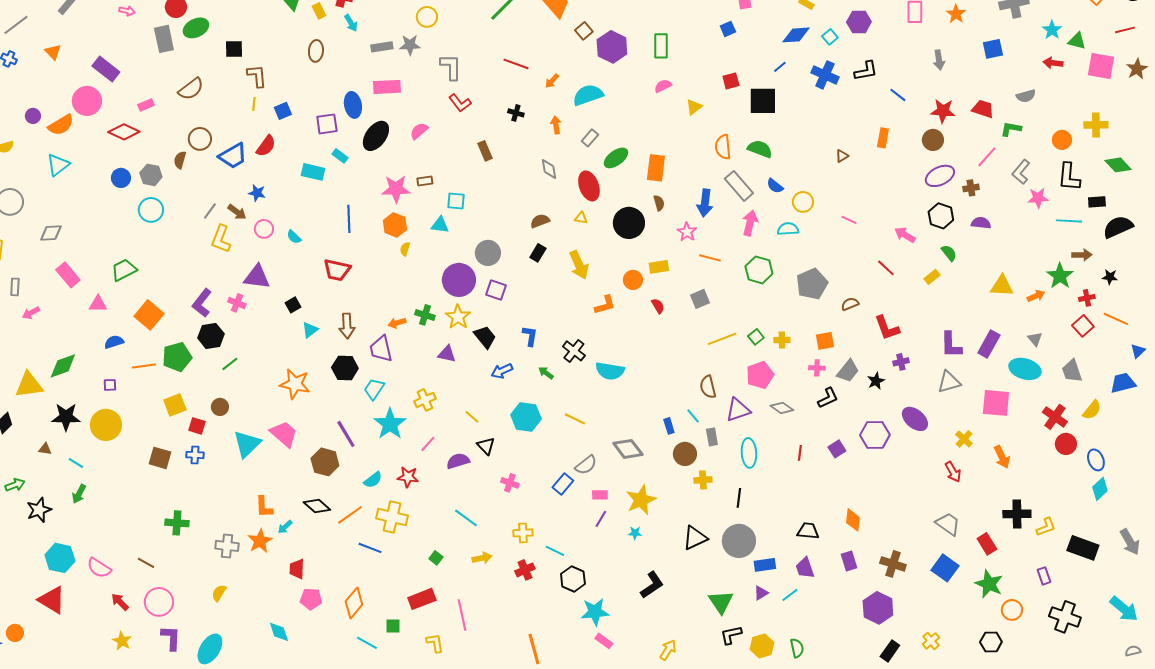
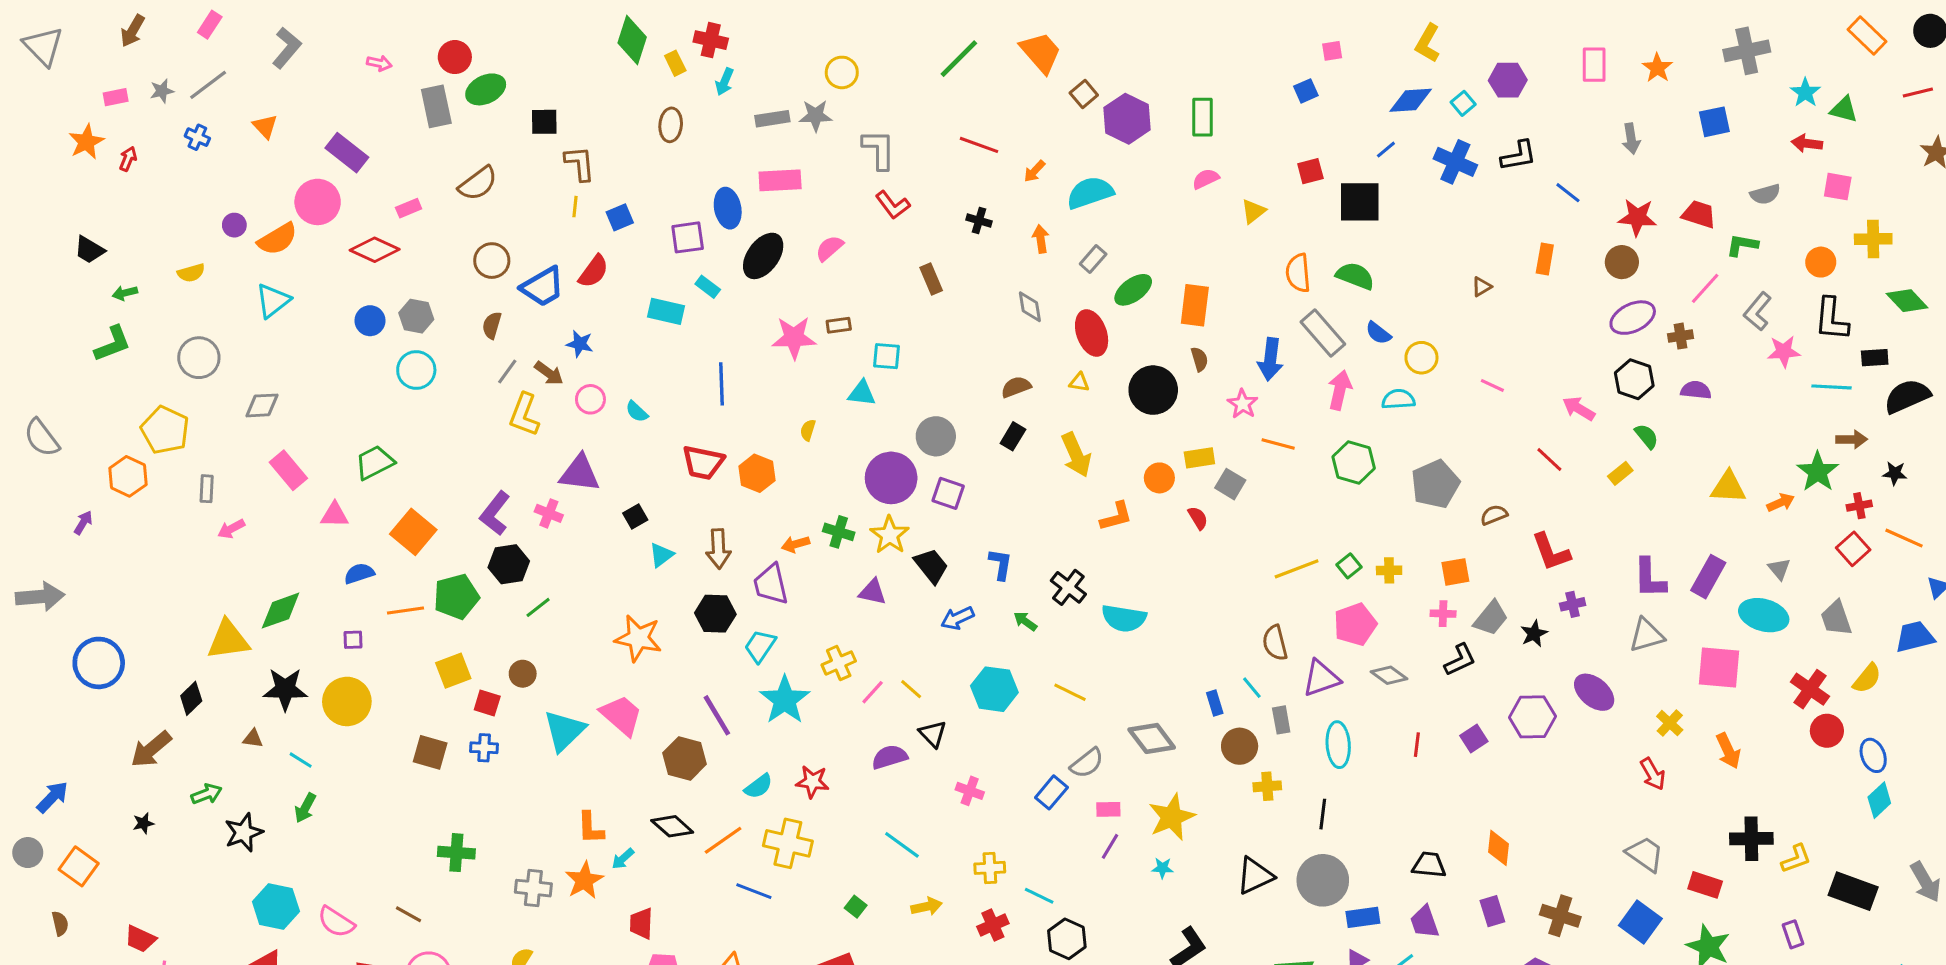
cyan arrow: (351, 23) -> (725, 82), turned 54
pink square: (1101, 66) -> (1838, 187), moved, size x0.7
brown semicircle: (180, 160) -> (492, 325), moved
orange hexagon: (395, 225) -> (757, 473), moved
gray square: (700, 299) -> (1230, 484), moved, turned -36
pink line: (428, 444) -> (873, 692), moved
red rectangle: (987, 544) -> (1705, 885), turned -40

